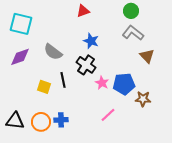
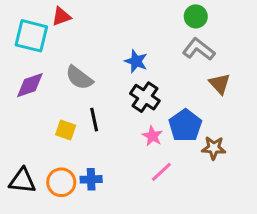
red triangle: (83, 11) -> (61, 16), moved
black cross: (86, 65) -> (145, 97), moved
pink star: (102, 83) -> (152, 136), moved
blue pentagon: (124, 84) -> (185, 126), turned -30

